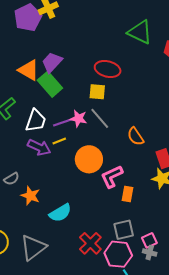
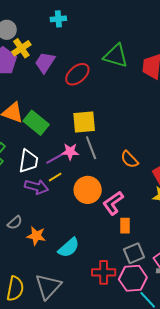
purple trapezoid: (52, 62) -> (45, 62), moved
red ellipse: (108, 69) -> (77, 74), moved, turned -45
yellow square: (97, 92) -> (84, 122), size x1.4
gray line: (100, 118) -> (91, 148), turned 30
orange rectangle: (128, 194) -> (125, 226), moved
red cross: (90, 243) -> (104, 272), turned -35

